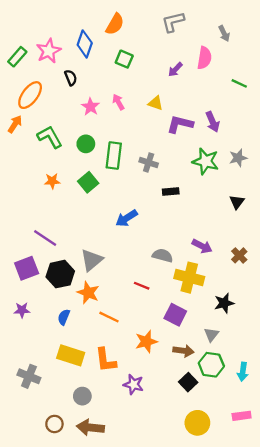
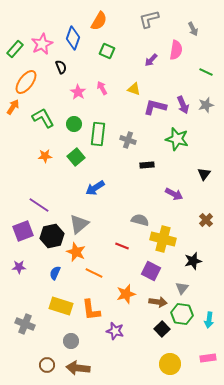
gray star: (238, 158) -> (206, 105), moved
blue arrow: (127, 218) -> (95, 188), moved
purple arrow: (202, 246) -> (174, 194), moved

